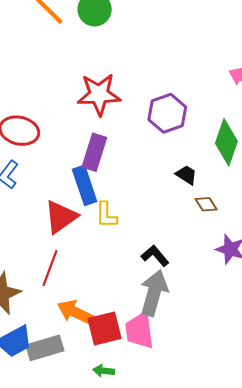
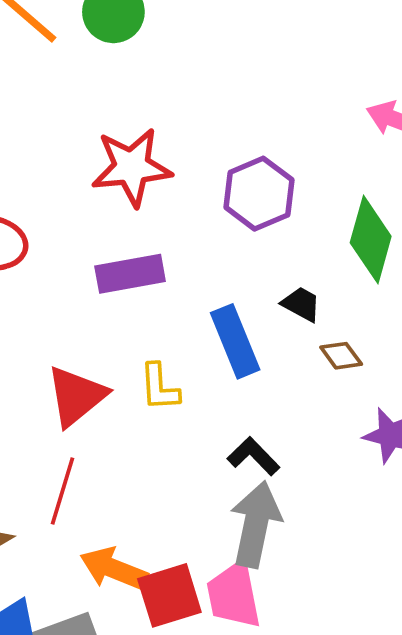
purple rectangle: (94, 152) -> (130, 274), turned 66
blue rectangle: (85, 185) -> (235, 341), moved

